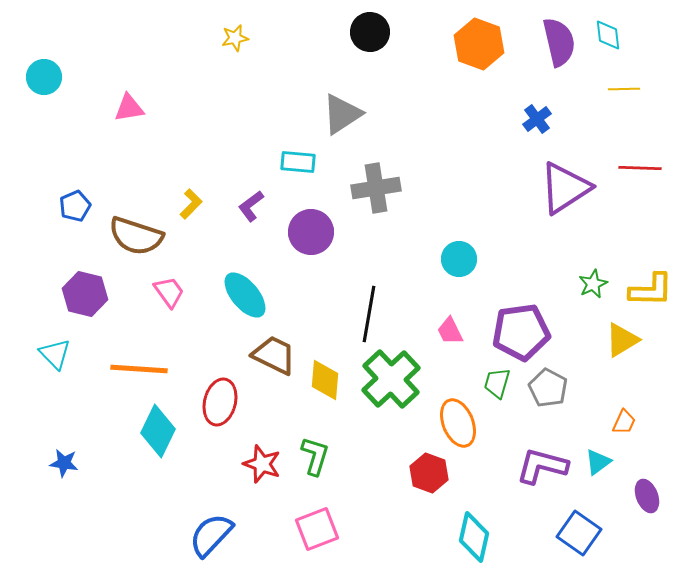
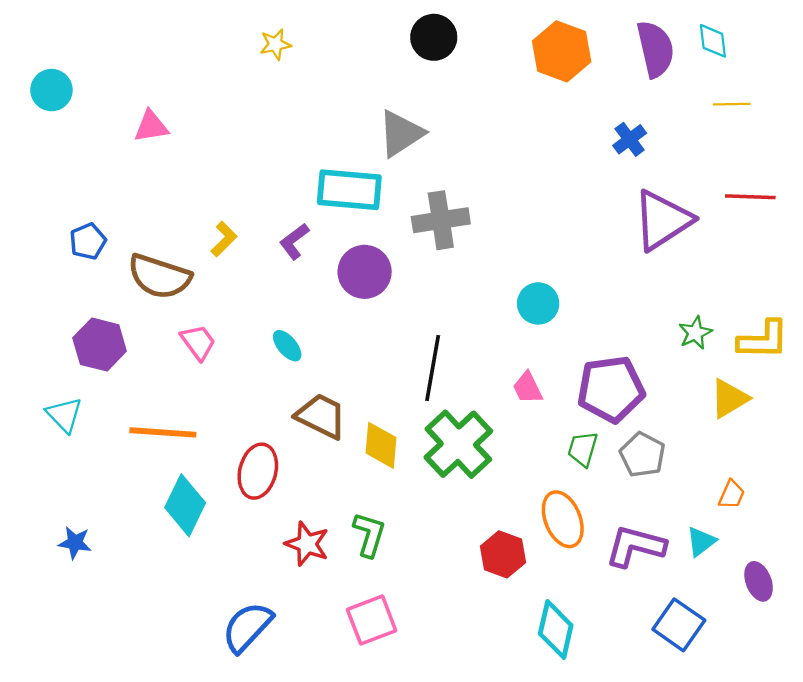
cyan rectangle: (298, 162) -> (349, 190), size x1.6
cyan ellipse: (245, 295) -> (287, 346), size x0.6
orange ellipse: (458, 423) -> (563, 519), moved

